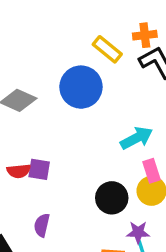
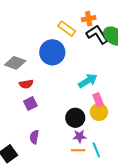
purple square: (39, 169) -> (30, 104), turned -32
red semicircle: (19, 171) -> (26, 84), moved
purple star: (138, 232) -> (80, 136), moved

